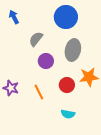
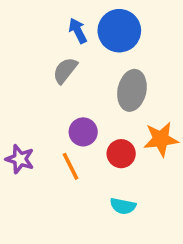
blue arrow: (14, 17) -> (78, 31), moved
purple circle: (46, 61) -> (83, 132), moved

